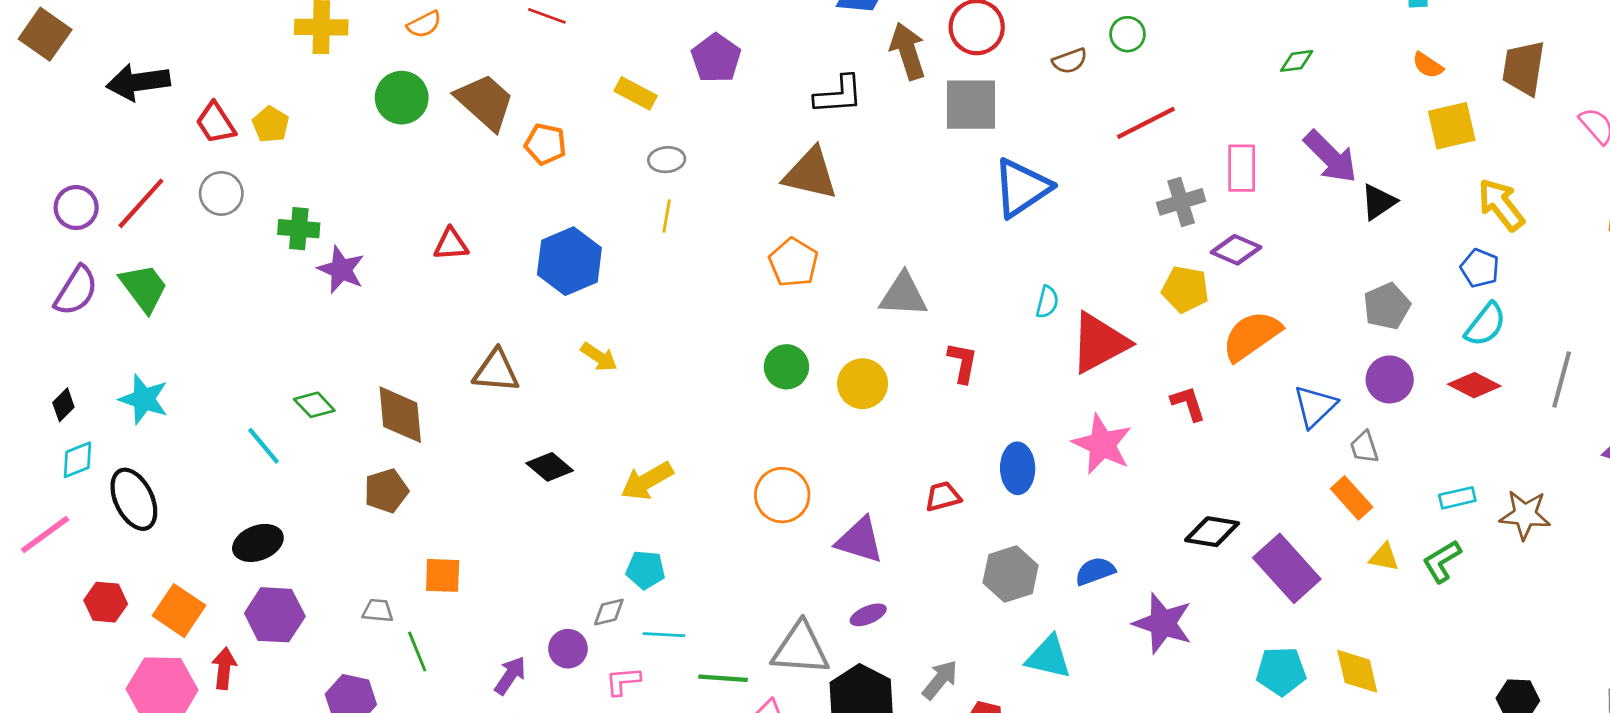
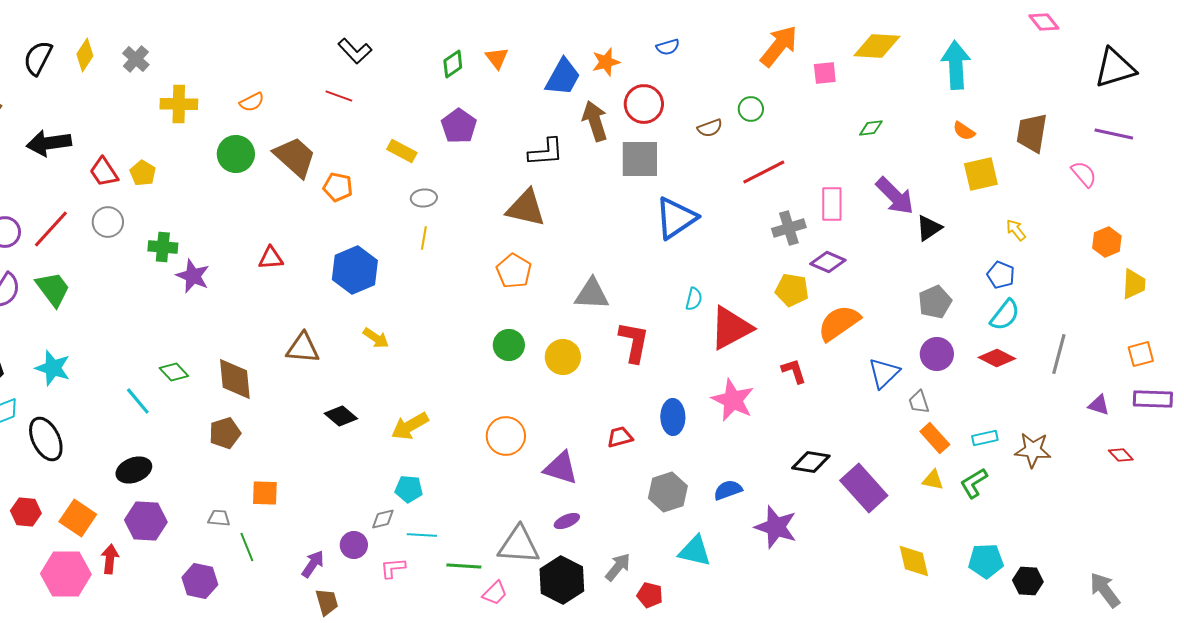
yellow arrow: (1501, 205) -> (1016, 230), size x0.6
red L-shape: (963, 363) -> (634, 342), size x1.4
orange rectangle: (1352, 498) -> (935, 438), moved
cyan pentagon: (1281, 671) -> (986, 561), moved

